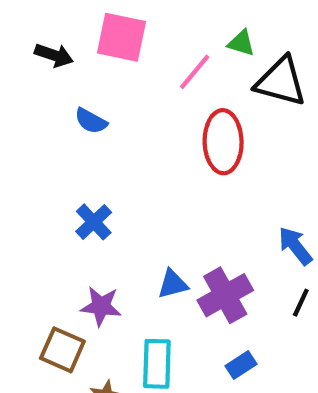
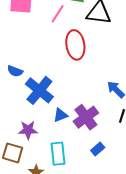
blue semicircle: (91, 121) -> (15, 71), moved
blue cross: (94, 222) -> (39, 90), moved, size x1.6

